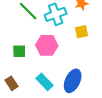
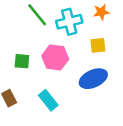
blue ellipse: (73, 81) -> (93, 79), moved, turned 35

